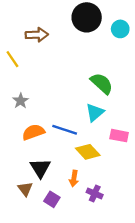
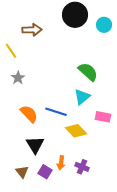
gray star: (21, 101) -> (18, 78), moved
orange semicircle: (33, 132) -> (29, 114), turned 66
orange arrow: (74, 178) -> (61, 163), moved
brown triangle: (25, 189) -> (22, 172), moved

